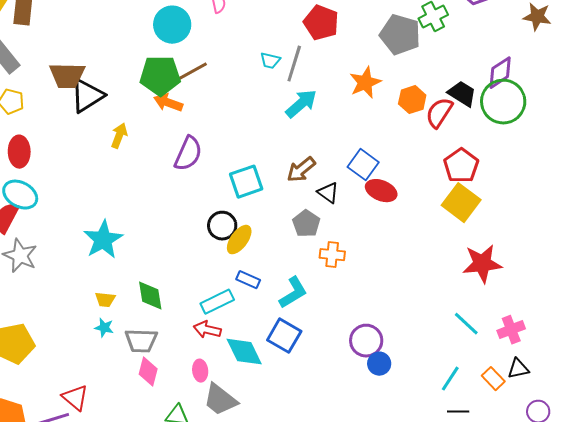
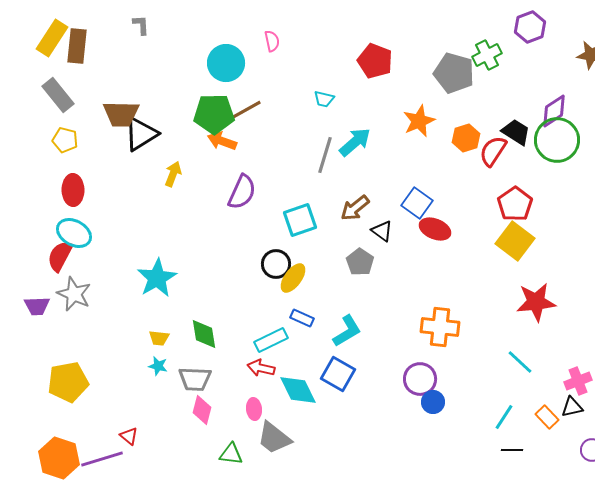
gray line: (294, 64) -> (325, 155), moved
orange cross: (332, 255) -> (440, 327), moved, size x1.5
pink cross: (511, 330) -> (578, 381), moved
red triangle: (75, 398) -> (129, 436), size x0.7

